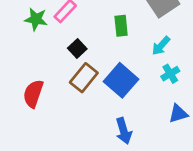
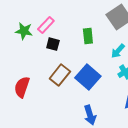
black square: (77, 48) -> (53, 44), moved, turned -32

